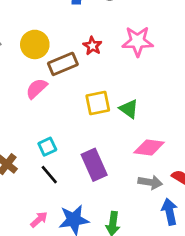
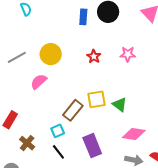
pink star: (138, 41) -> (128, 54), size x0.7
brown rectangle: (63, 64) -> (73, 110), moved, turned -30
pink semicircle: (37, 89) -> (39, 82), moved

